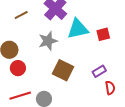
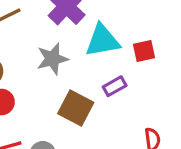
purple rectangle: (99, 71) -> (115, 86), moved

